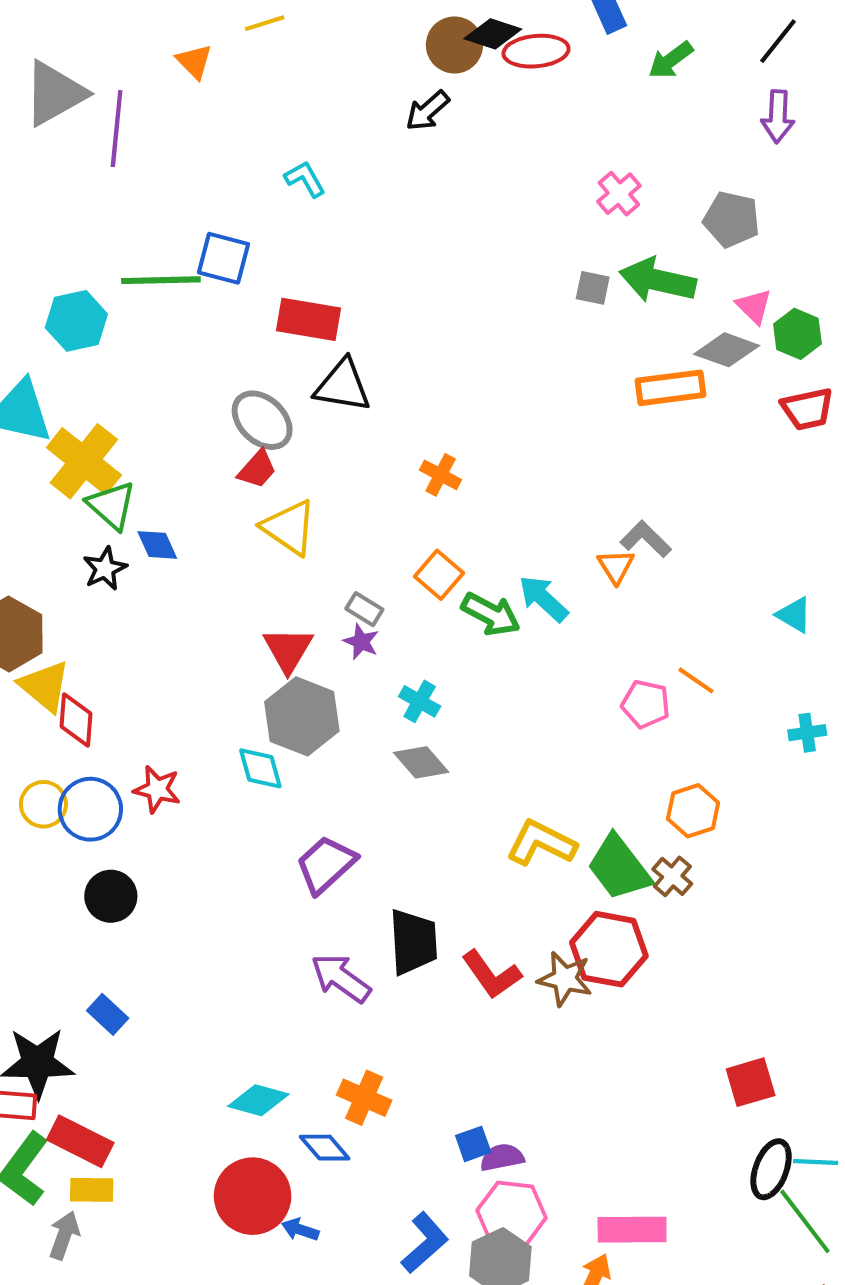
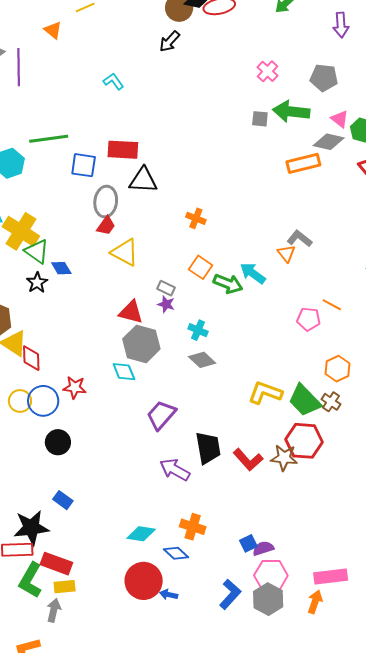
blue square: (224, 258) -> (84, 165), moved
gray ellipse: (262, 420) -> (106, 202), turned 60
red triangle: (288, 650) -> (131, 312), turned -40

